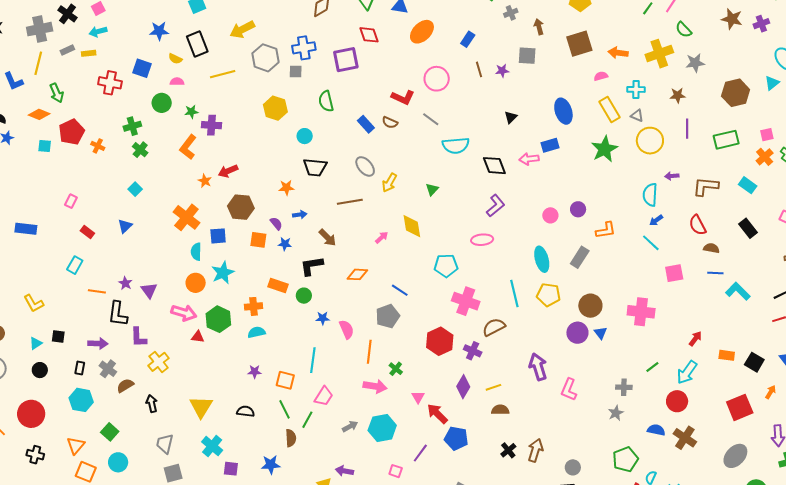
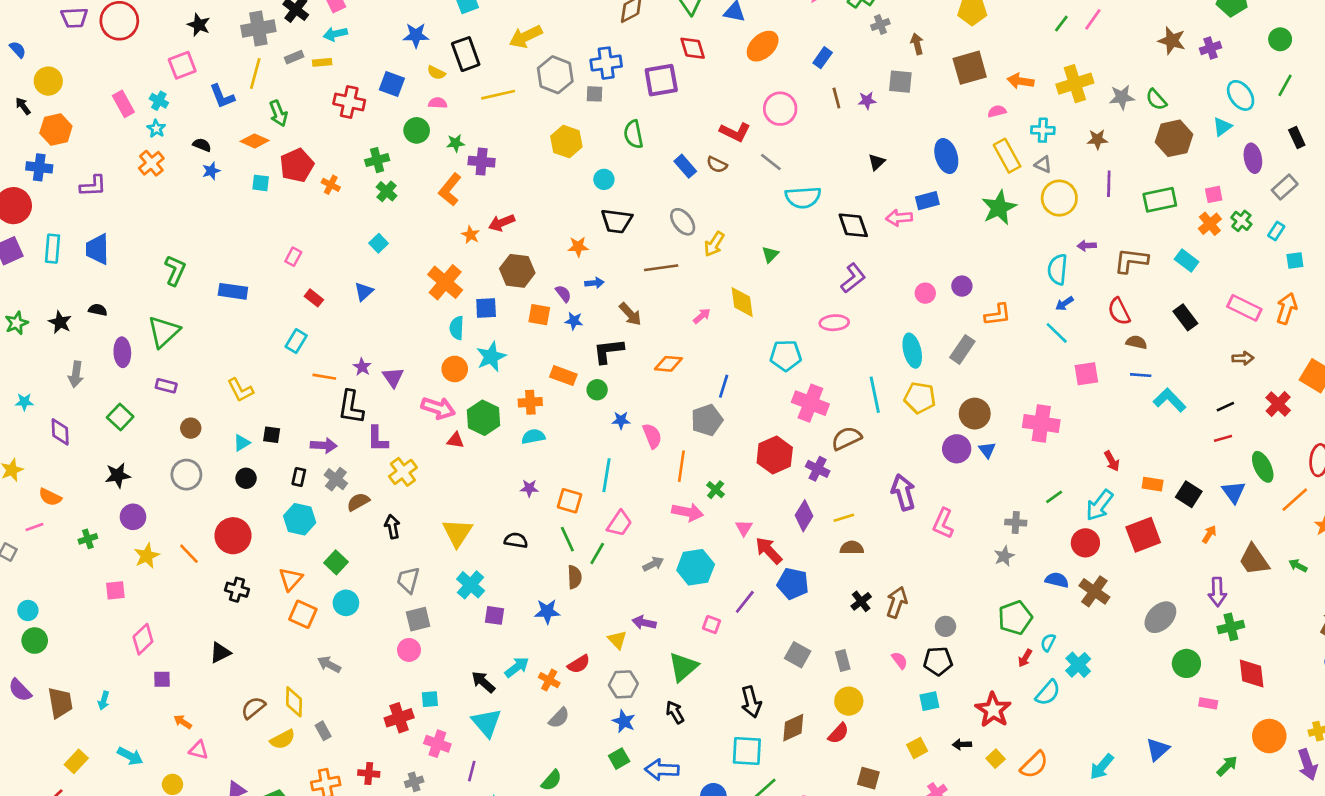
green semicircle: (684, 30) -> (1156, 100), moved
blue line: (400, 290) -> (724, 386), turned 72
red arrow: (695, 339) -> (1112, 461), turned 112
red square: (740, 407) -> (1143, 535), moved

